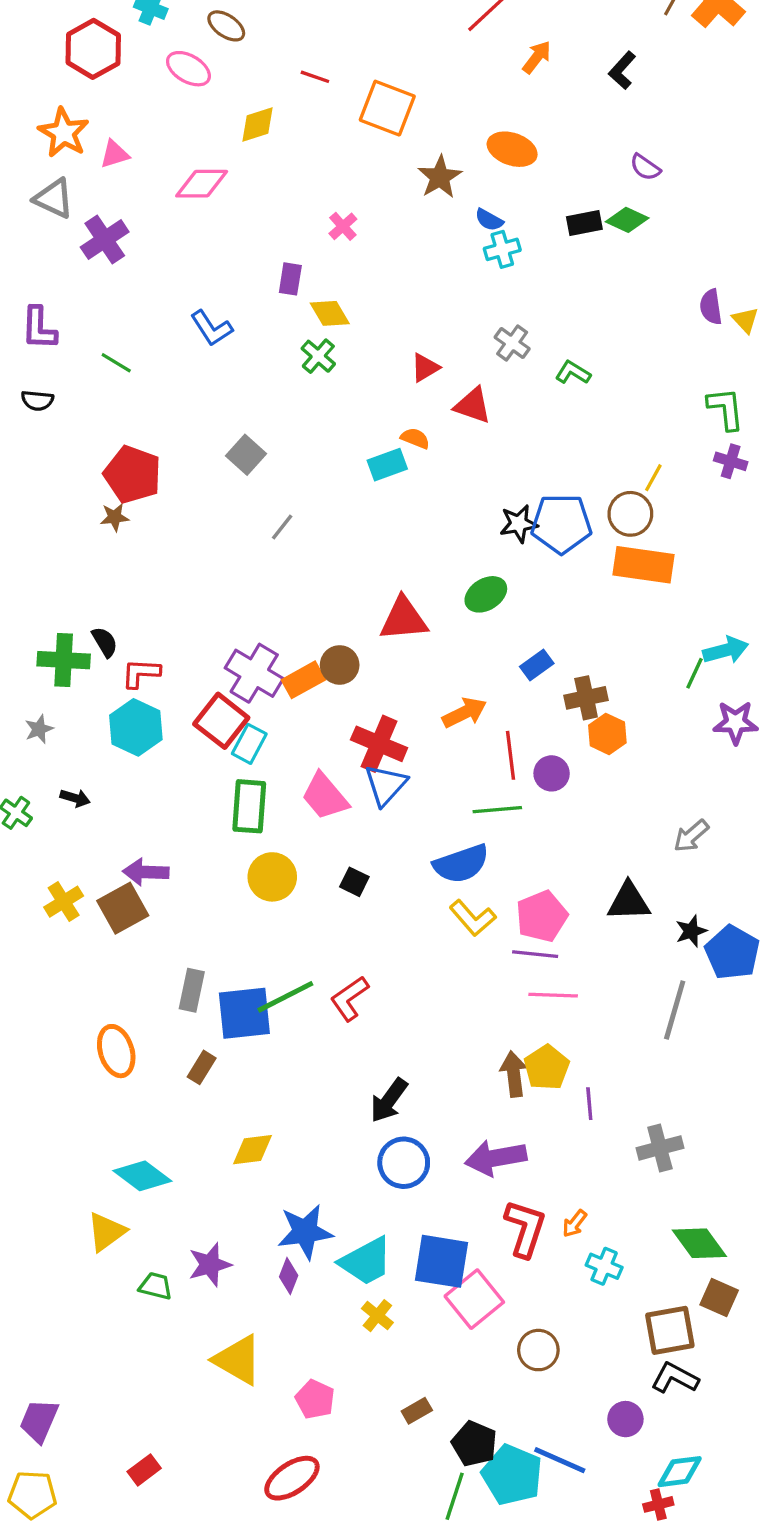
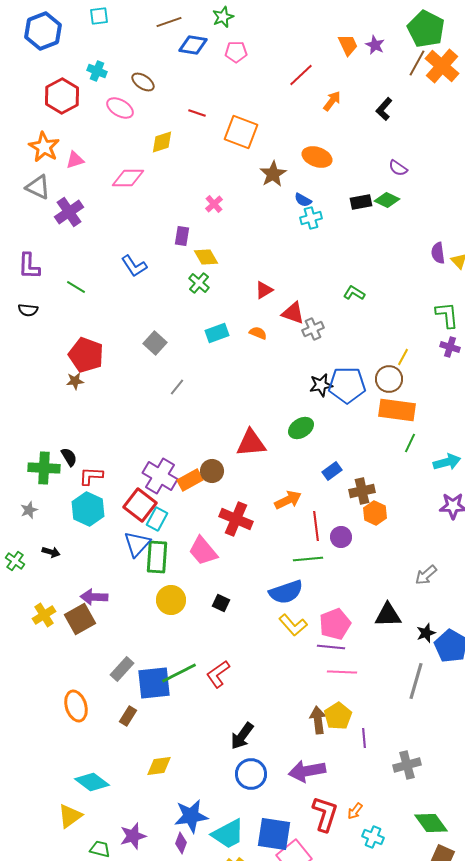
gray cross: (512, 343) -> (313, 329), moved, turned 30
cyan rectangle: (387, 465) -> (217, 333), moved
green line: (694, 673) -> (410, 443), moved
blue triangle: (386, 785) -> (137, 544), moved
gray rectangle: (192, 990) -> (122, 669), turned 30

